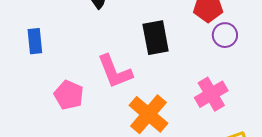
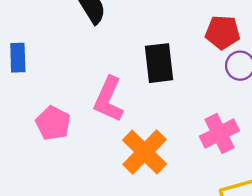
pink L-shape: (115, 72) -> (109, 99), turned 42

